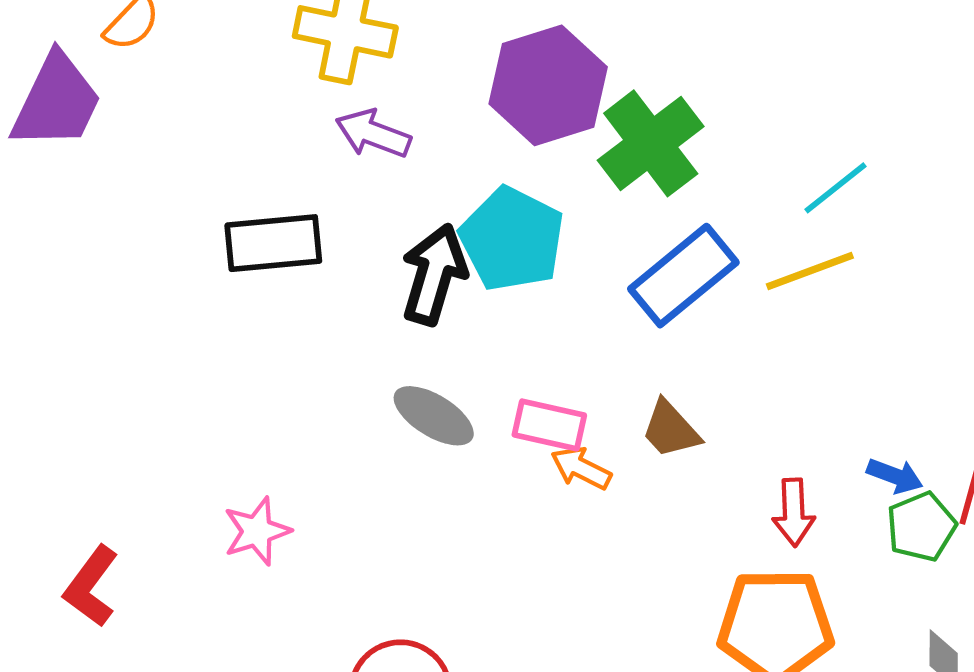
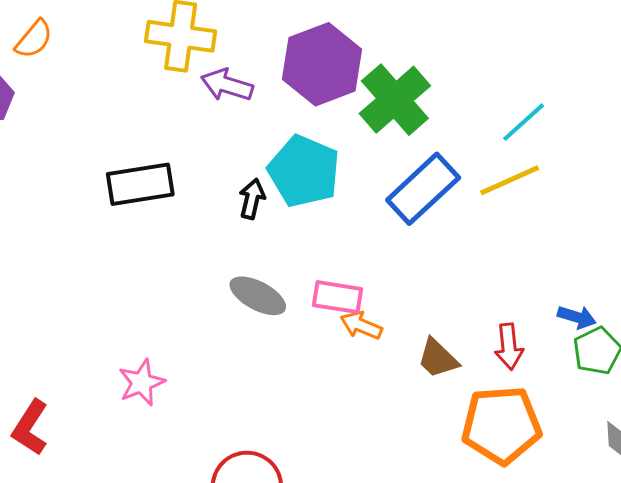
purple arrow: (373, 134) -> (227, 85), moved
black arrow: (434, 274) -> (252, 199), size x0.6
brown trapezoid: (671, 429) -> (438, 358), moved

